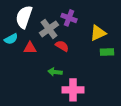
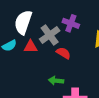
red triangle: (30, 48) -> (31, 47), moved

